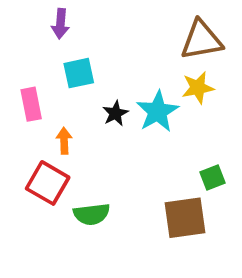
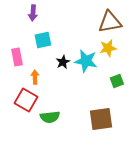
cyan star: (158, 112) -> (86, 61), turned -30
green square: (212, 177) -> (117, 81), moved

